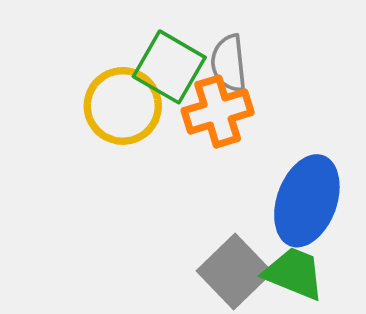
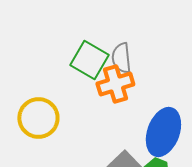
yellow circle: (123, 106) -> (38, 118), moved

